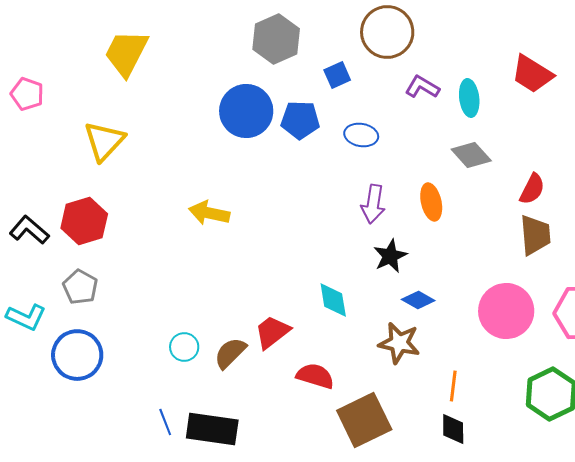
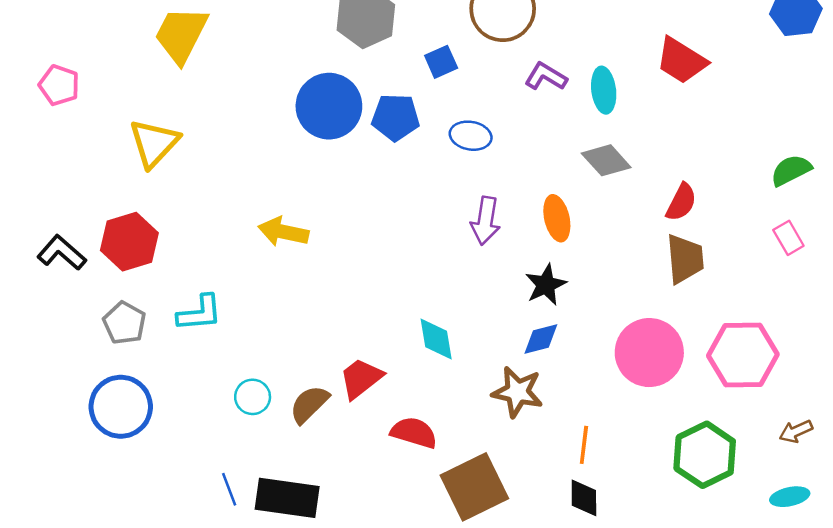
black star: (390, 256) -> (546, 285), moved
blue diamond: (418, 300) -> (541, 339), turned -44
cyan L-shape: (26, 317) -> (200, 313), moved, turned -30

